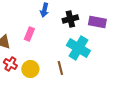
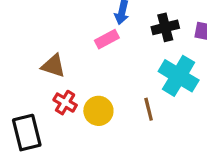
pink rectangle: (29, 34) -> (107, 39), moved, turned 40

